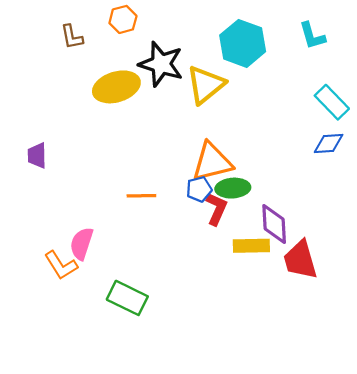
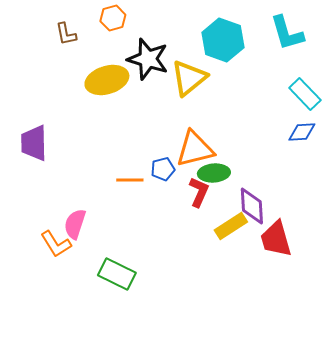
cyan L-shape: (312, 36) -> (287, 33), size x1.4
purple trapezoid: (37, 155) -> (34, 143), size x1.5
blue pentagon: (199, 189) -> (163, 169), moved
yellow rectangle: (251, 246) -> (231, 226), turned -32

